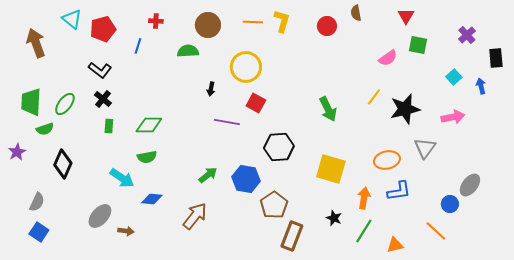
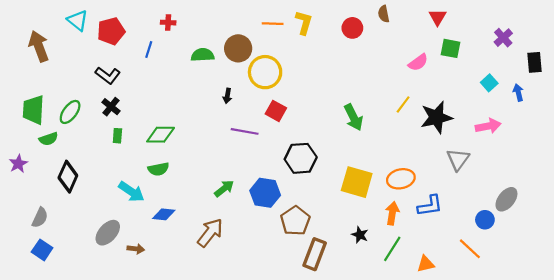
brown circle: (208, 25) -> (238, 48), moved
orange ellipse: (387, 160) -> (401, 179), moved

